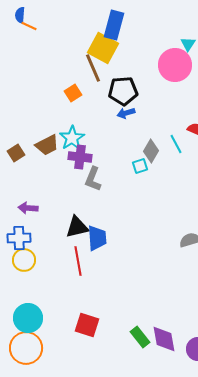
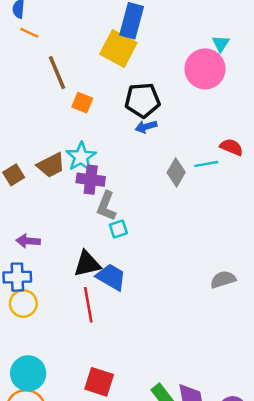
orange line: (29, 26) -> (29, 33), moved
brown line: (93, 68) -> (57, 73), moved
orange square: (73, 93) -> (82, 103), turned -36
cyan line: (176, 144) -> (206, 164), turned -72
cyan square: (140, 166) -> (118, 229), moved
blue trapezoid: (97, 238) -> (111, 277), turned -56

